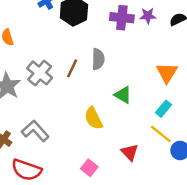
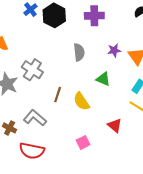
purple star: (148, 16) -> (114, 50), moved
brown line: (72, 68) -> (58, 95), moved
pink square: (89, 168) -> (83, 142), turned 32

